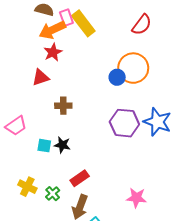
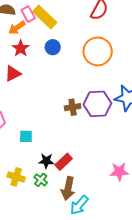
orange arrow: (52, 30) -> (17, 28), size x0.7
blue circle: (117, 77) -> (53, 47), moved
brown cross: (63, 106) -> (73, 107), moved
black star: (62, 145) -> (46, 161), moved

